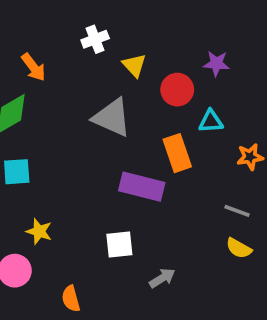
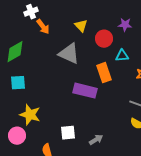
white cross: (95, 39) -> (31, 12), moved
orange arrow: (33, 67) -> (43, 27), moved
yellow star: (39, 231) -> (30, 115), size x1.5
white square: (119, 245) -> (68, 133), moved

